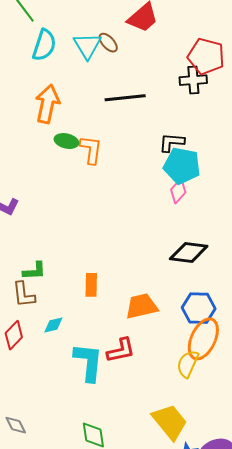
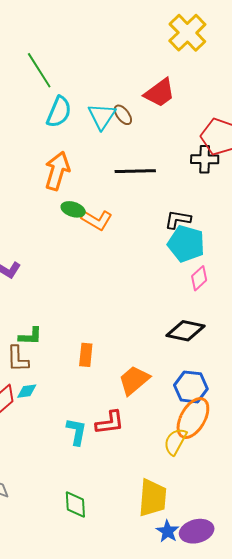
orange L-shape: (91, 150) -> (97, 220), turned 108
pink diamond: (178, 191) -> (199, 278), moved
orange trapezoid: (141, 306) -> (134, 380), turned -32
cyan diamond: (53, 325) -> (27, 391), moved
cyan L-shape: (88, 362) -> (77, 432), size x0.7
yellow trapezoid: (170, 422) -> (153, 498), turned 39

